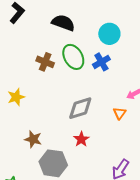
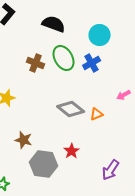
gray diamond: (80, 108) -> (71, 109), turned 56
orange triangle: (119, 113) -> (97, 114), moved, turned 32
red star: (81, 139) -> (72, 151), moved

